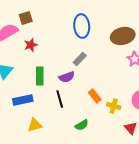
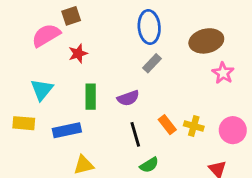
gray rectangle: (80, 59) -> (152, 63), moved
black line: (60, 99) -> (135, 134), moved
yellow cross: (114, 106) -> (194, 126), moved

